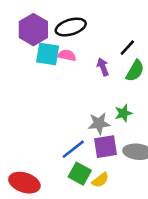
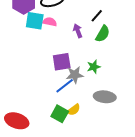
purple square: (105, 147) -> (62, 62), moved
blue line: (73, 149) -> (65, 86), moved
yellow semicircle: (100, 180) -> (74, 110), moved

